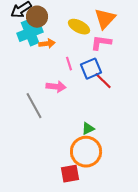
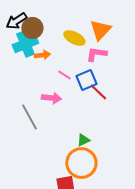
pink line: (69, 64) -> (64, 75), turned -40

